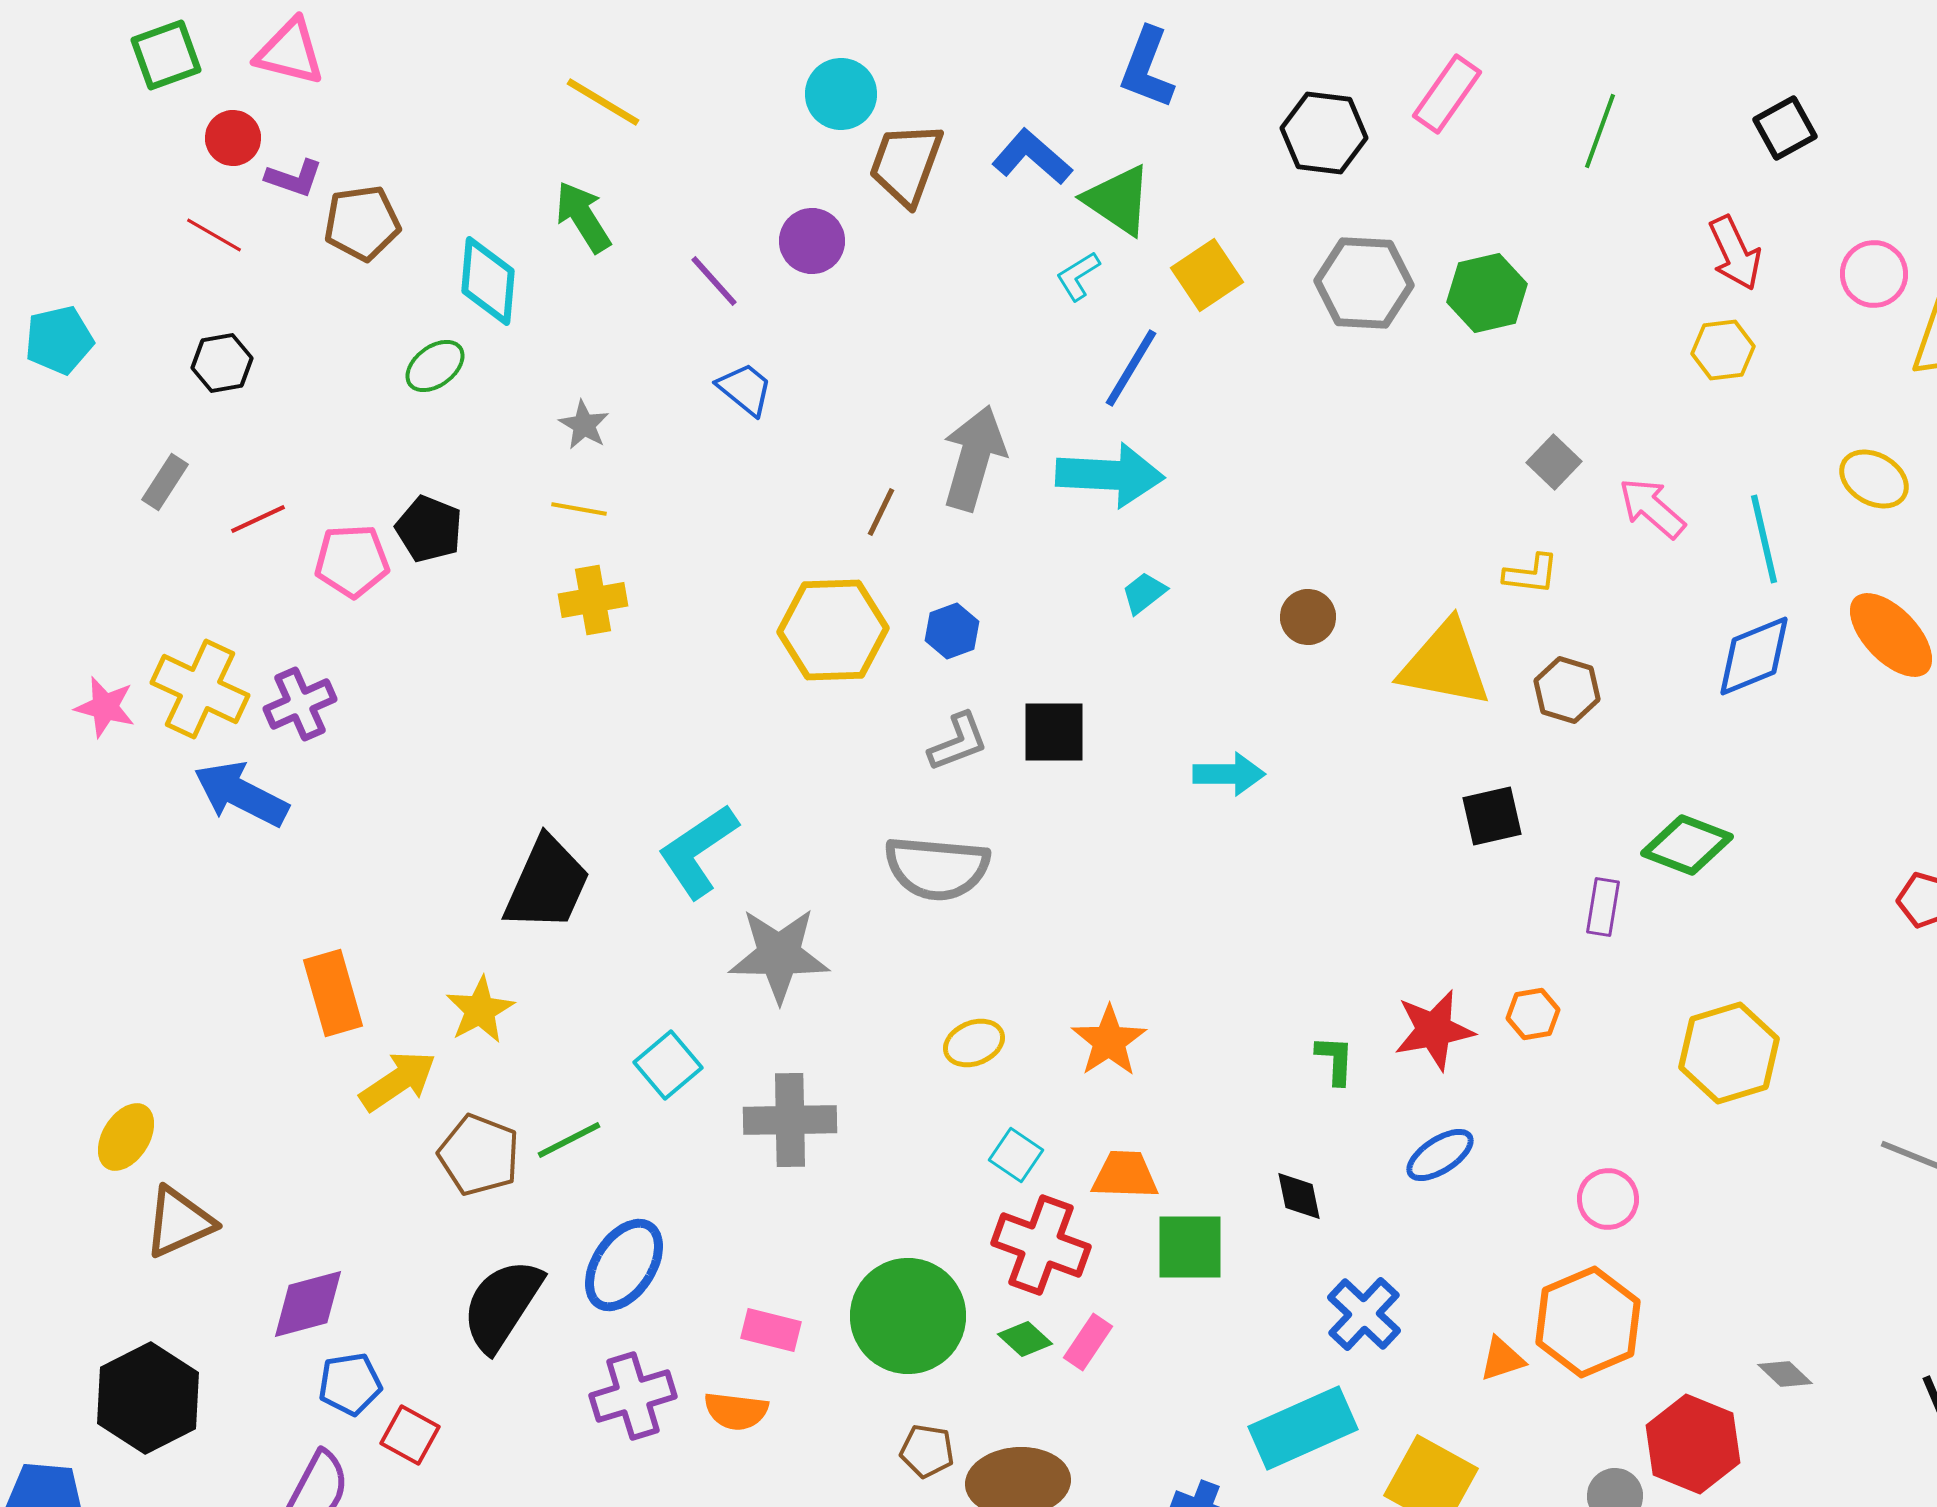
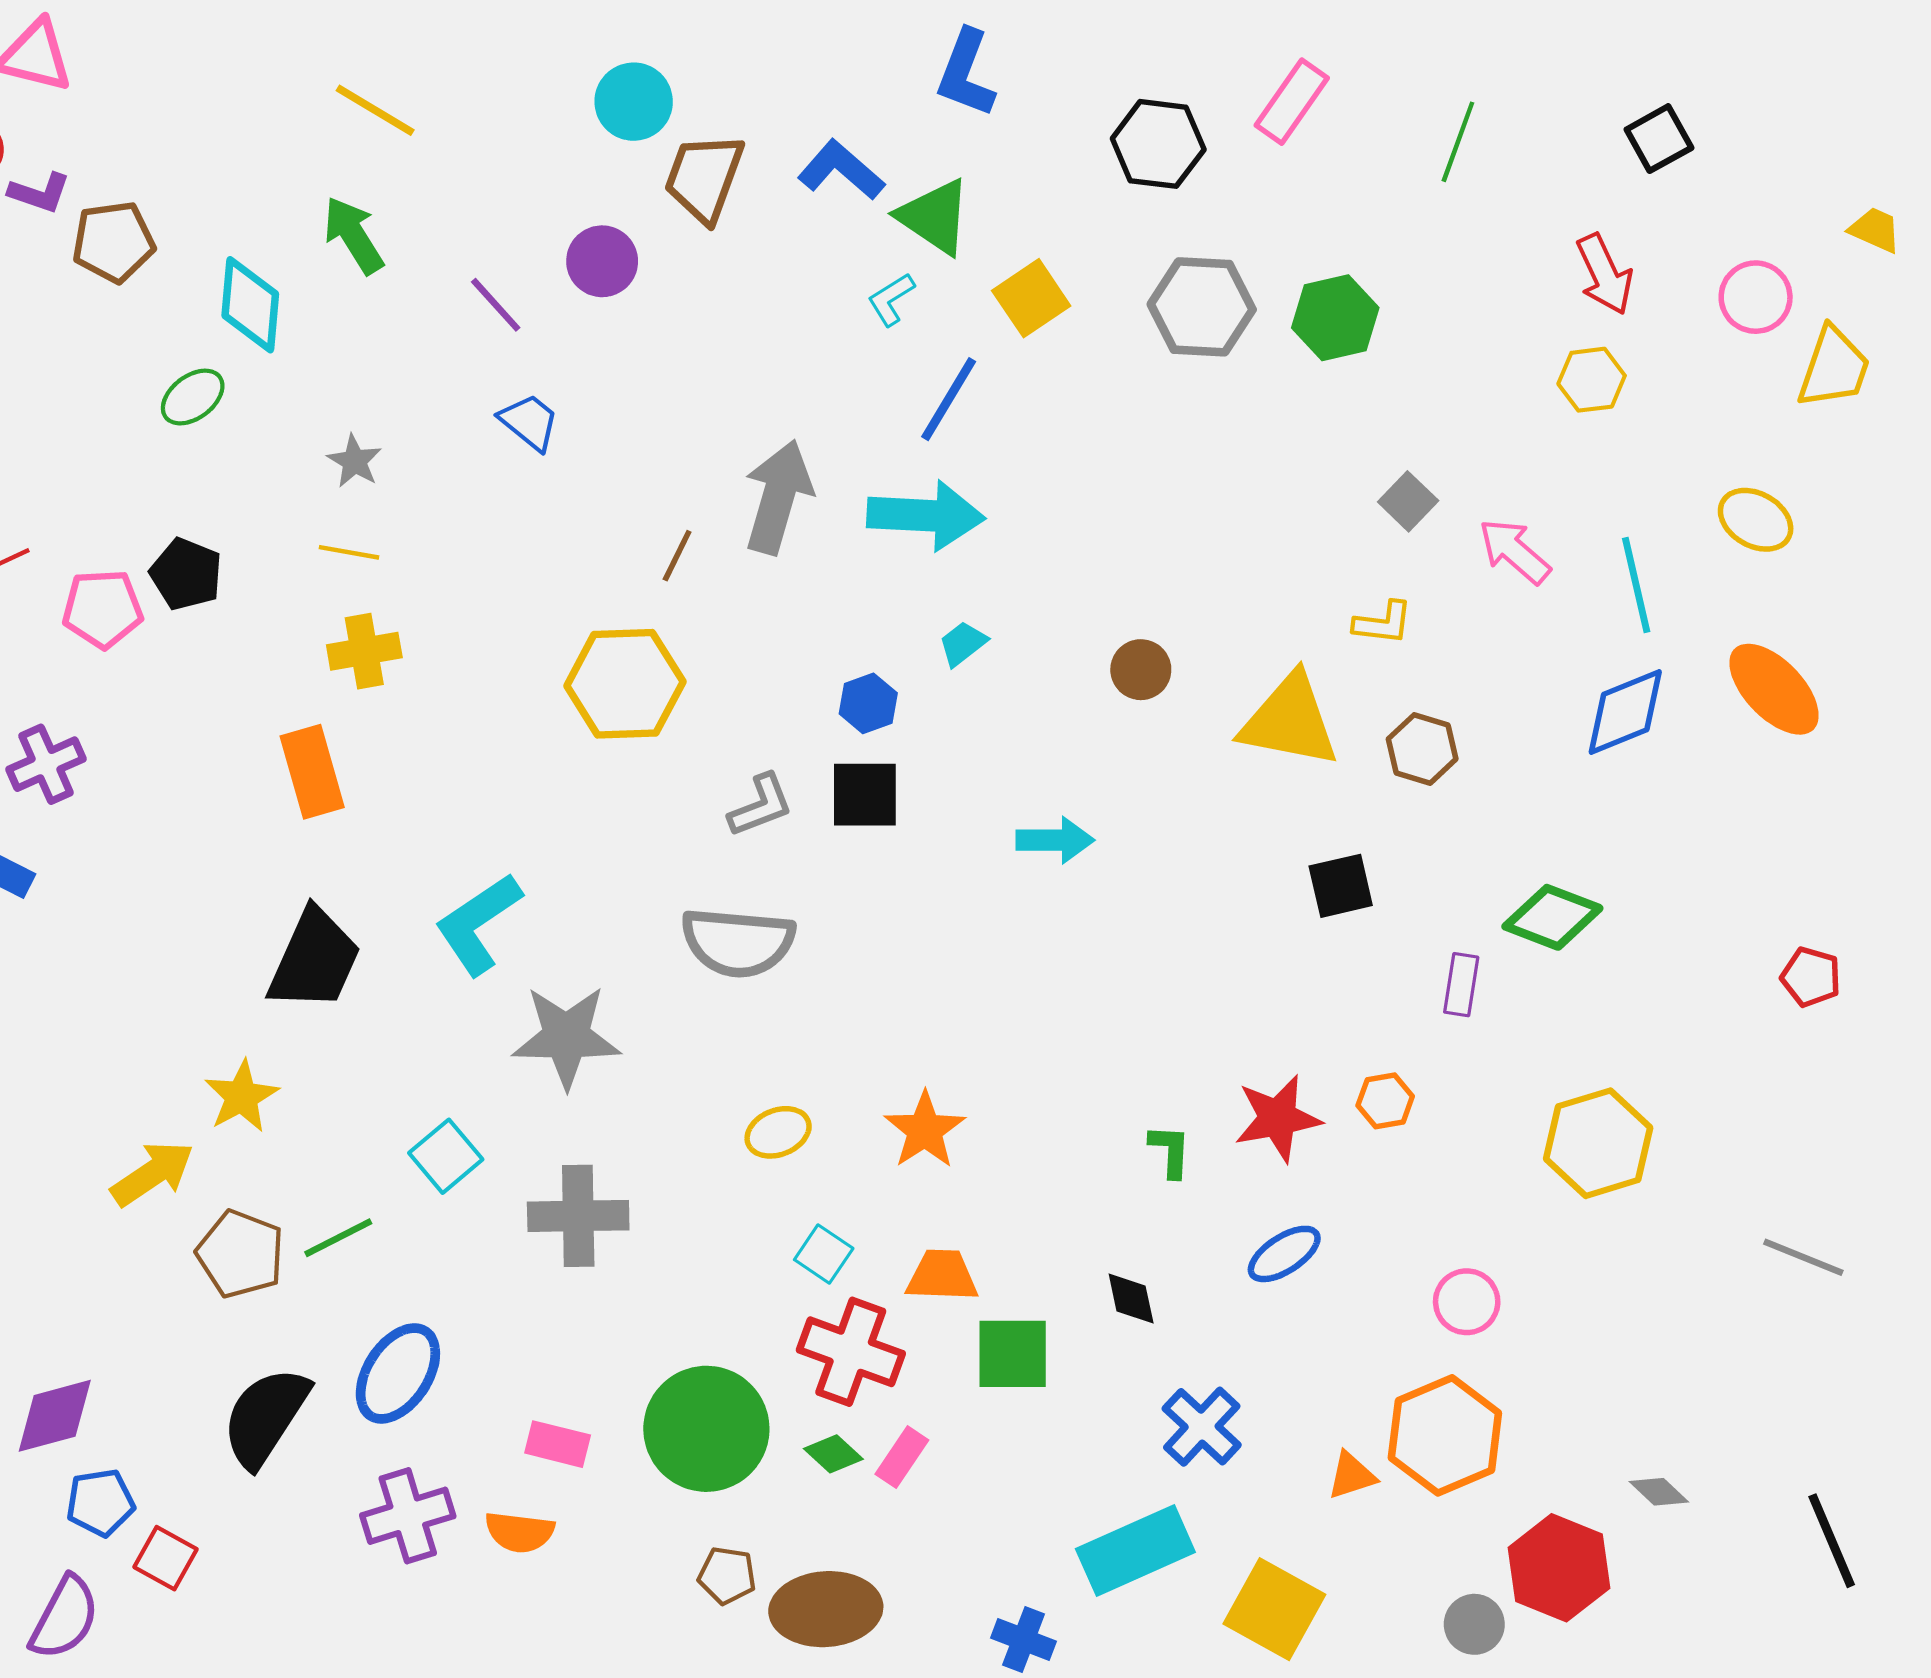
blue hexagon: (952, 631) -> (868, 703), moved
orange rectangle: (333, 993) -> (312, 772), moved

